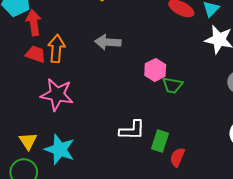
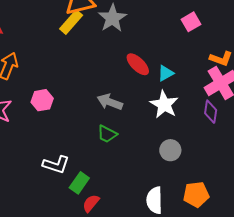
gray arrow: (108, 42) -> (110, 102), moved
pink hexagon: (155, 70) -> (42, 100), moved

